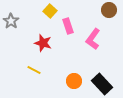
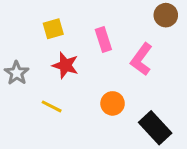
yellow square: (50, 11) -> (53, 29), moved, turned 32
gray star: (11, 21) -> (17, 73), moved
orange circle: (74, 81) -> (113, 103), moved

